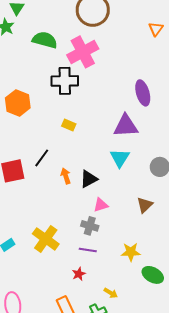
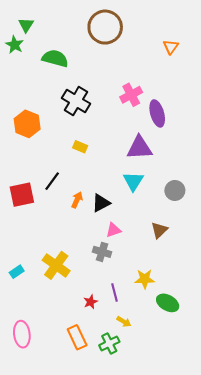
pink cross: (83, 52) -> (131, 95), moved, size x0.7
black cross: (65, 81) -> (76, 101), turned 32
orange arrow: (66, 176) -> (77, 200), turned 42
purple line: (88, 250) -> (115, 292), moved, turned 66

